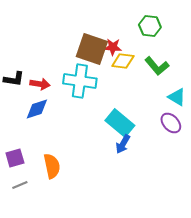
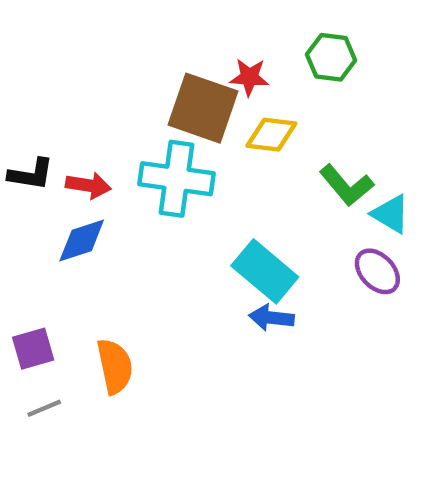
red star: (113, 47) -> (249, 77), moved
green L-shape: (157, 66) -> (346, 185), moved
blue arrow: (123, 144) -> (271, 318), turned 66

